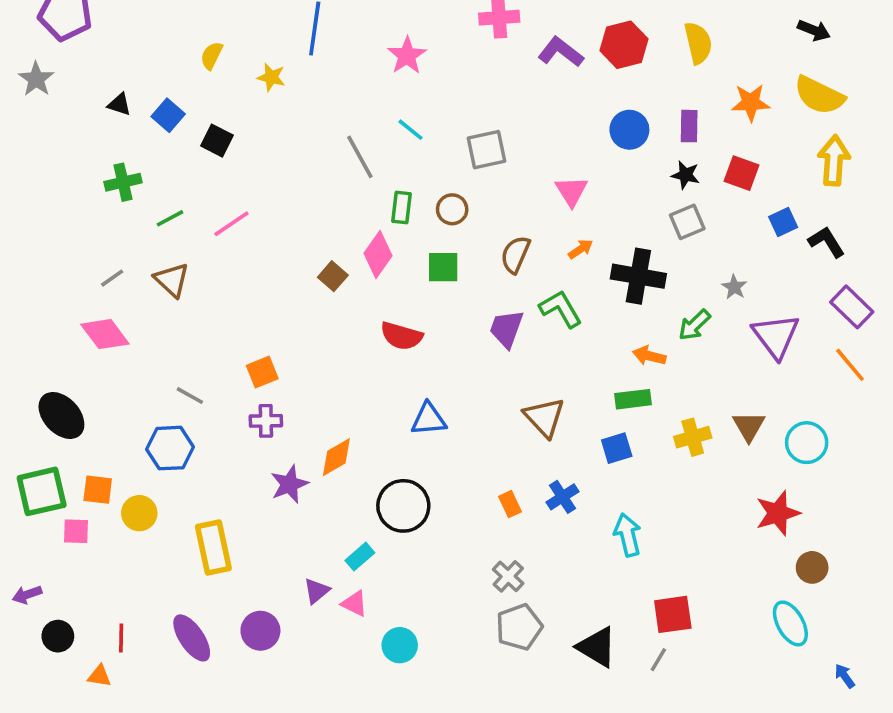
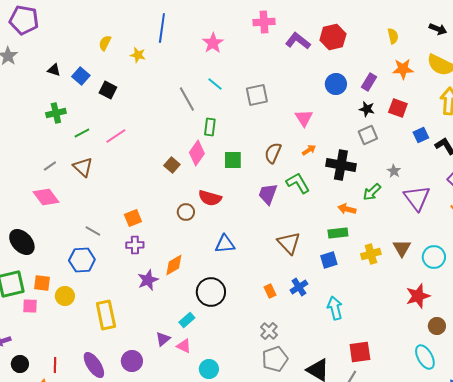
yellow semicircle: (698, 43) -> (393, 36), moved, size x0.7
purple rectangle: (689, 126) -> (369, 82), turned 30
brown circle: (452, 209) -> (186, 212), moved

